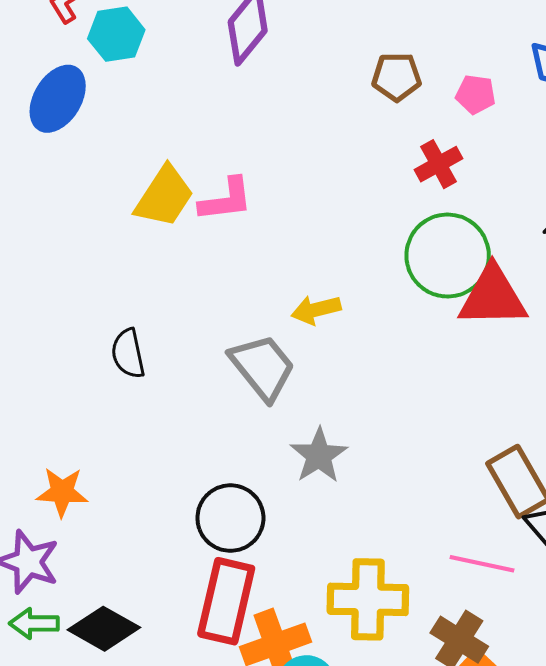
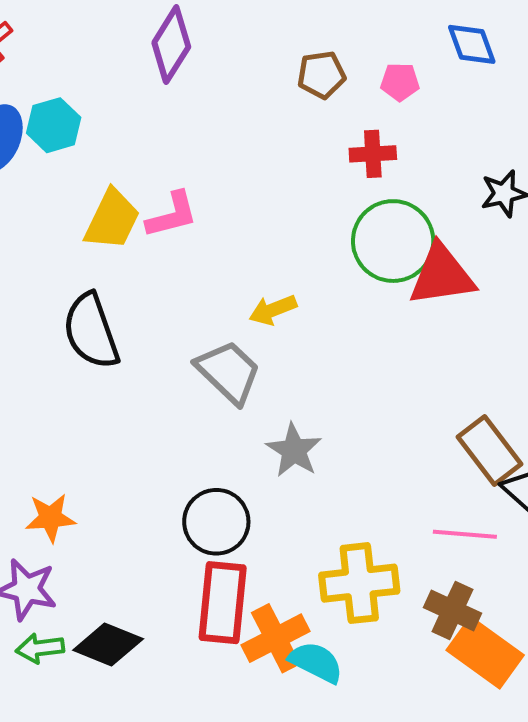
cyan hexagon: (116, 34) -> (54, 125), moved
red cross: (439, 164) -> (373, 154), turned 33
black semicircle: (128, 354) -> (91, 331), moved, size x1.6

